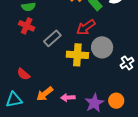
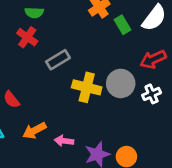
red arrow: (86, 27) -> (153, 59), moved
white cross: (127, 63) -> (152, 94), moved

